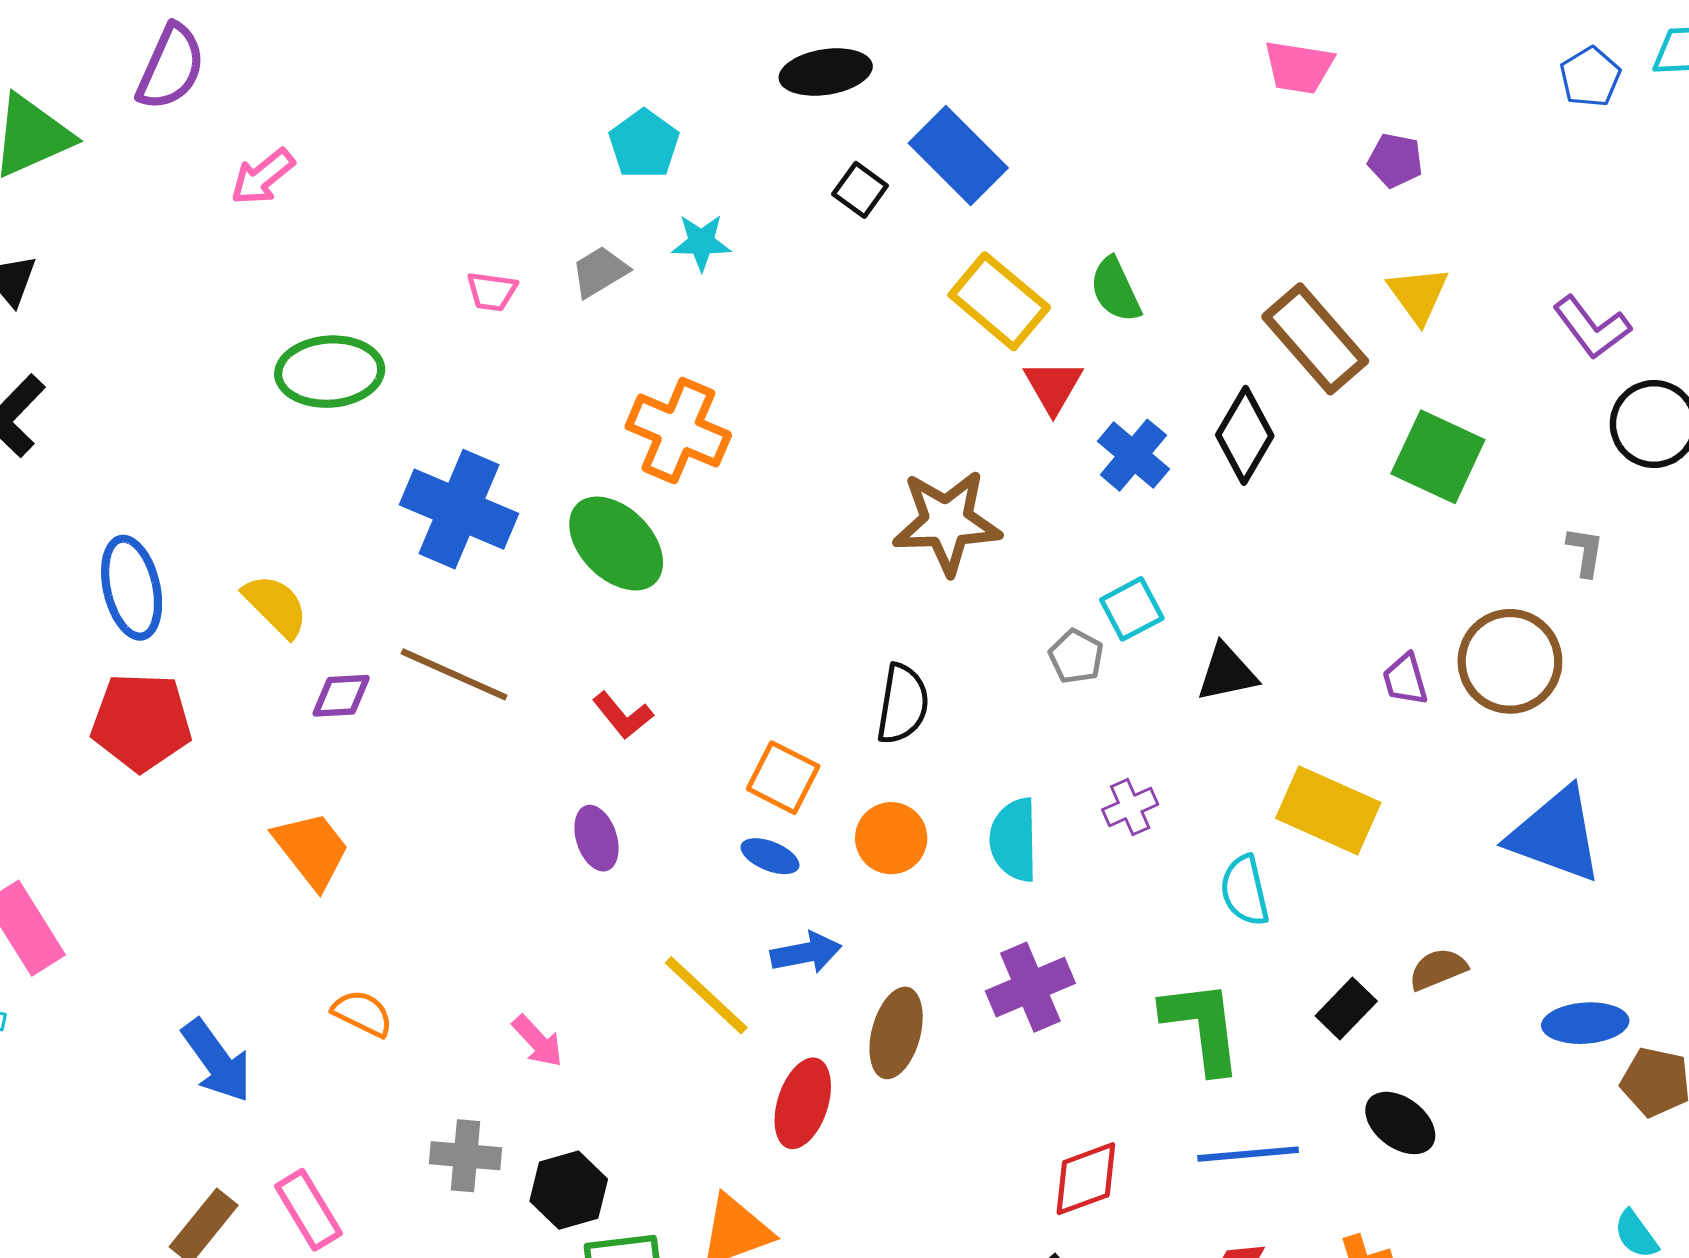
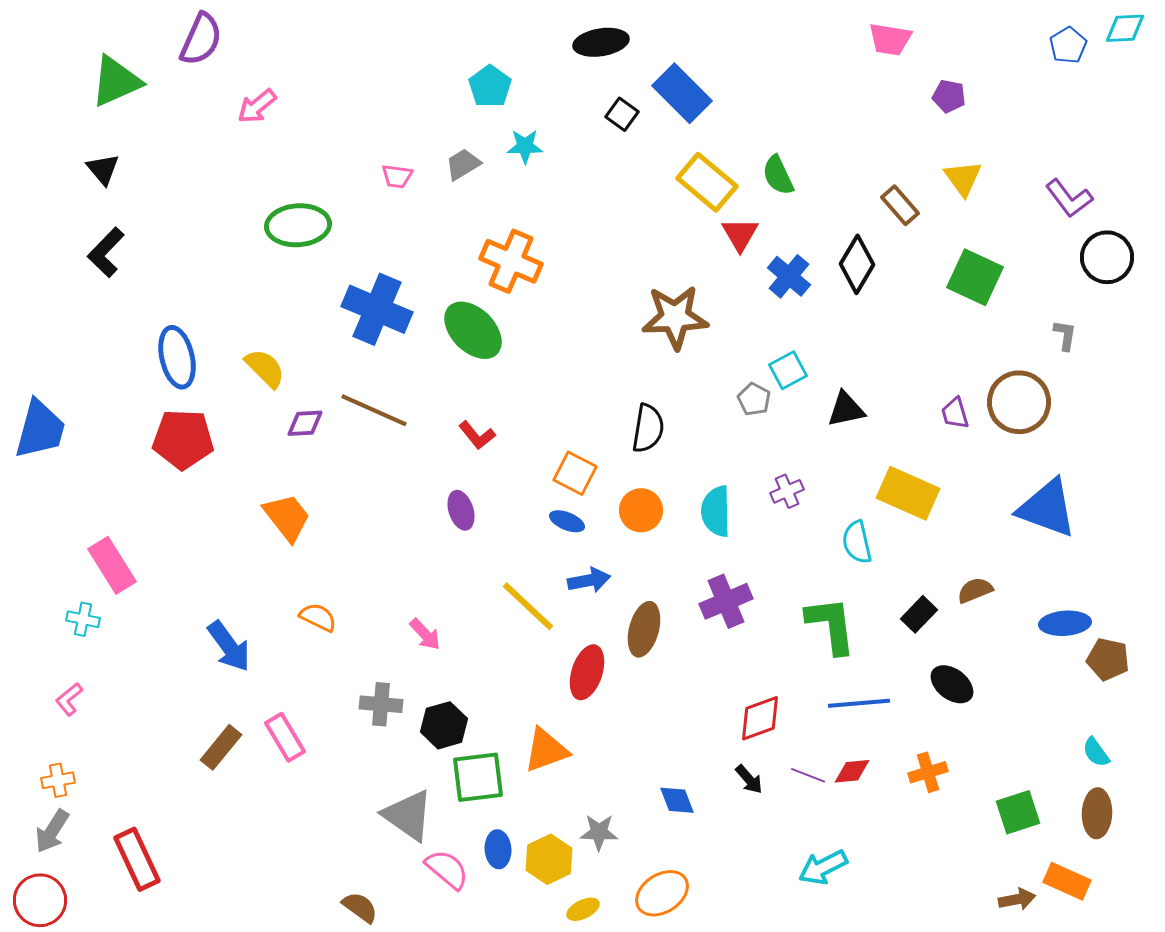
brown rectangle: (1315, 339) -> (900, 205), size x0.6

